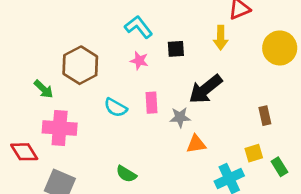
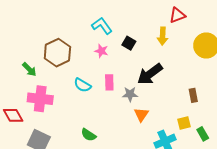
black square: (176, 49) -> (129, 43), turned 32
orange triangle: (196, 144) -> (141, 115), turned -49

